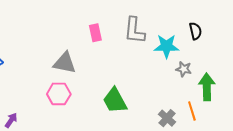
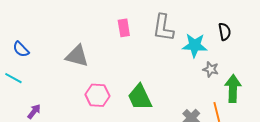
gray triangle: (65, 63) -> (77, 56), moved
pink hexagon: (59, 94) -> (97, 95), moved

